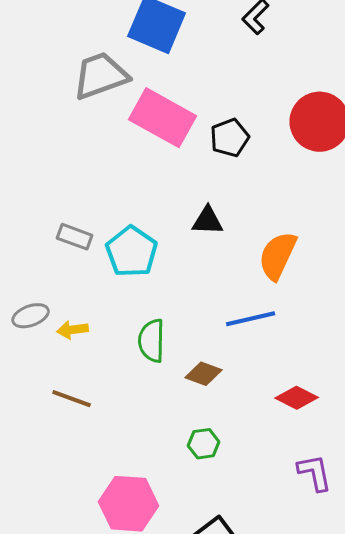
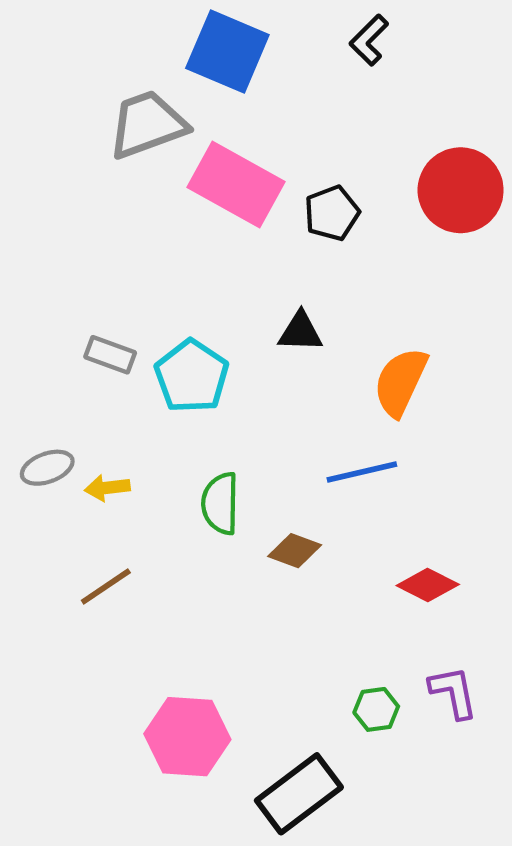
brown line: (72, 399) -> (106, 586), turned -54
green hexagon: (204, 444) -> (376, 709), moved

